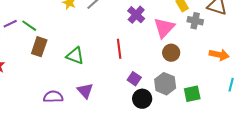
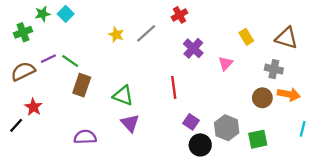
gray cross: (195, 21) -> (274, 69), moved
pink triangle: (164, 28) -> (226, 63), size x0.6
brown circle: (171, 53) -> (262, 98), moved
purple triangle: (85, 91) -> (130, 123), moved
purple semicircle: (53, 97) -> (85, 137), moved

